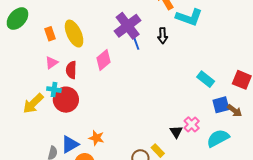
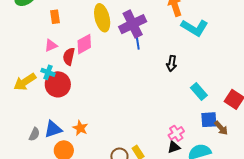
yellow ellipse: (74, 34) -> (102, 18), moved
black arrow: (163, 36) -> (172, 63), moved
pink diamond: (104, 60) -> (84, 44), moved
black triangle: (176, 132) -> (174, 147), moved, turned 32

